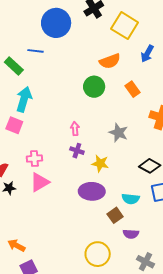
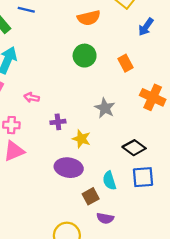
orange semicircle: (110, 61) -> (89, 18), moved
pink arrow: (75, 129) -> (32, 97), moved, turned -80
purple cross: (77, 151) -> (58, 122), turned -32
cyan semicircle: (131, 199) -> (109, 181), turned 60

